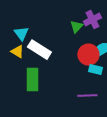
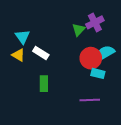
white rectangle: (39, 50) -> (41, 53), size x0.7
green rectangle: (32, 80) -> (44, 84), moved, size x0.7

